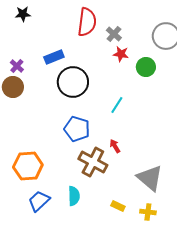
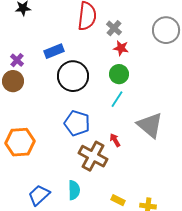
green circle: (146, 67) -> (119, 74), moved
orange hexagon: (28, 166) -> (20, 142), moved
gray triangle: (150, 178) -> (150, 125), moved

